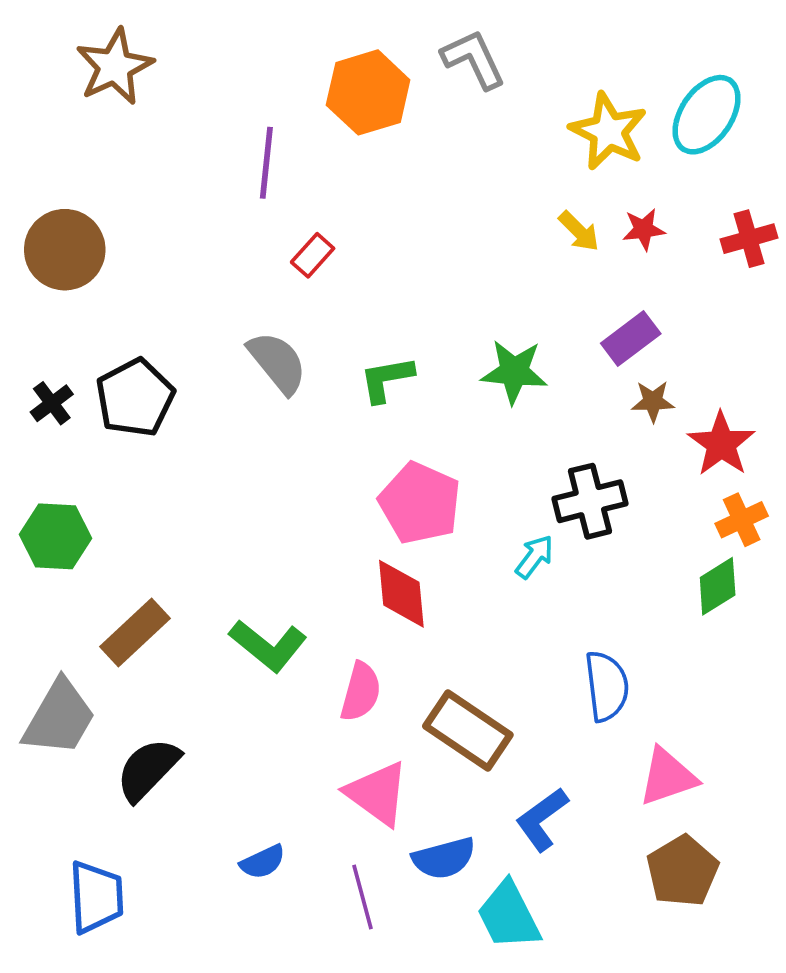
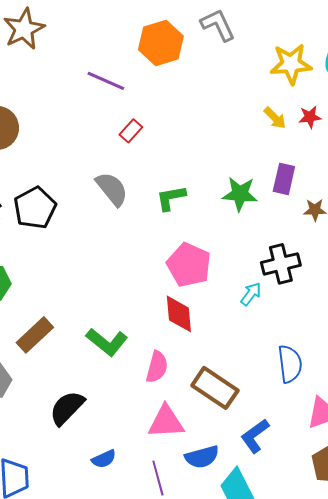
yellow star: (608, 131) -> (291, 64), turned -30
purple line: (266, 163) -> (106, 81), turned -72
purple rectangle: (631, 338) -> (284, 179), moved, turned -40
black semicircle: (148, 769) -> (67, 408), moved
pink triangle: (377, 793) -> (166, 422), turned -39

